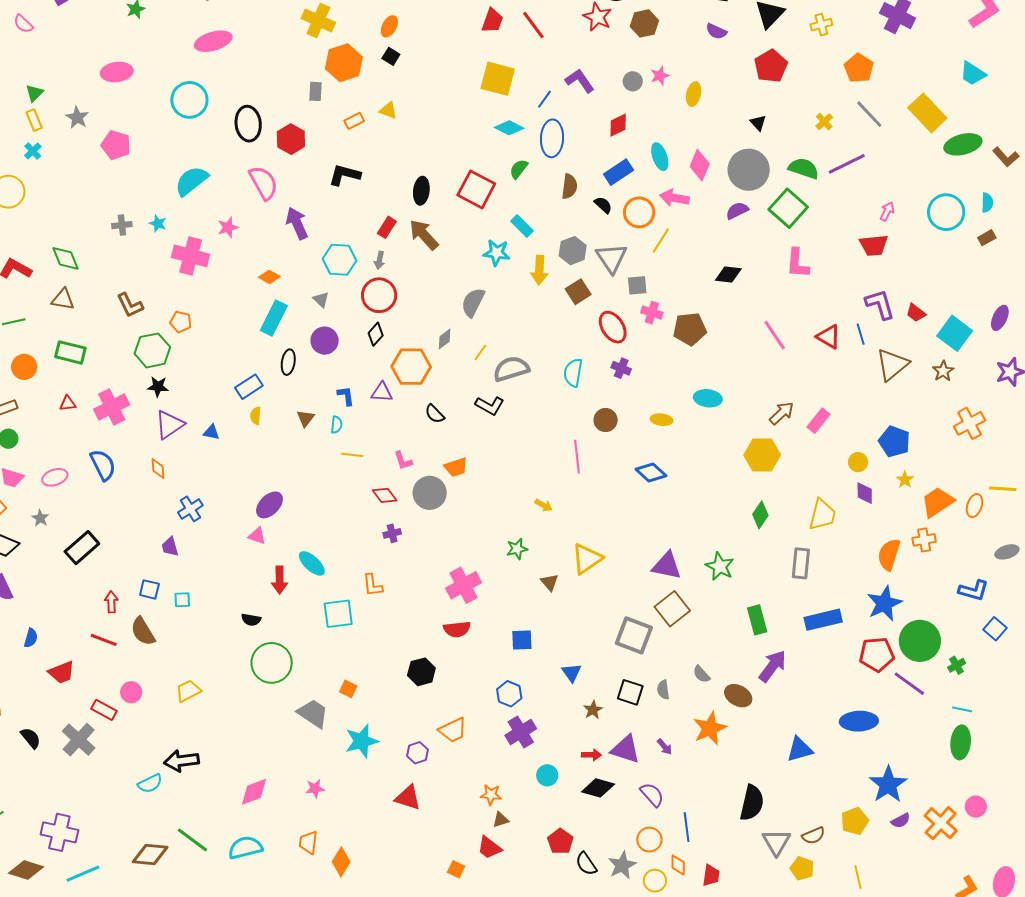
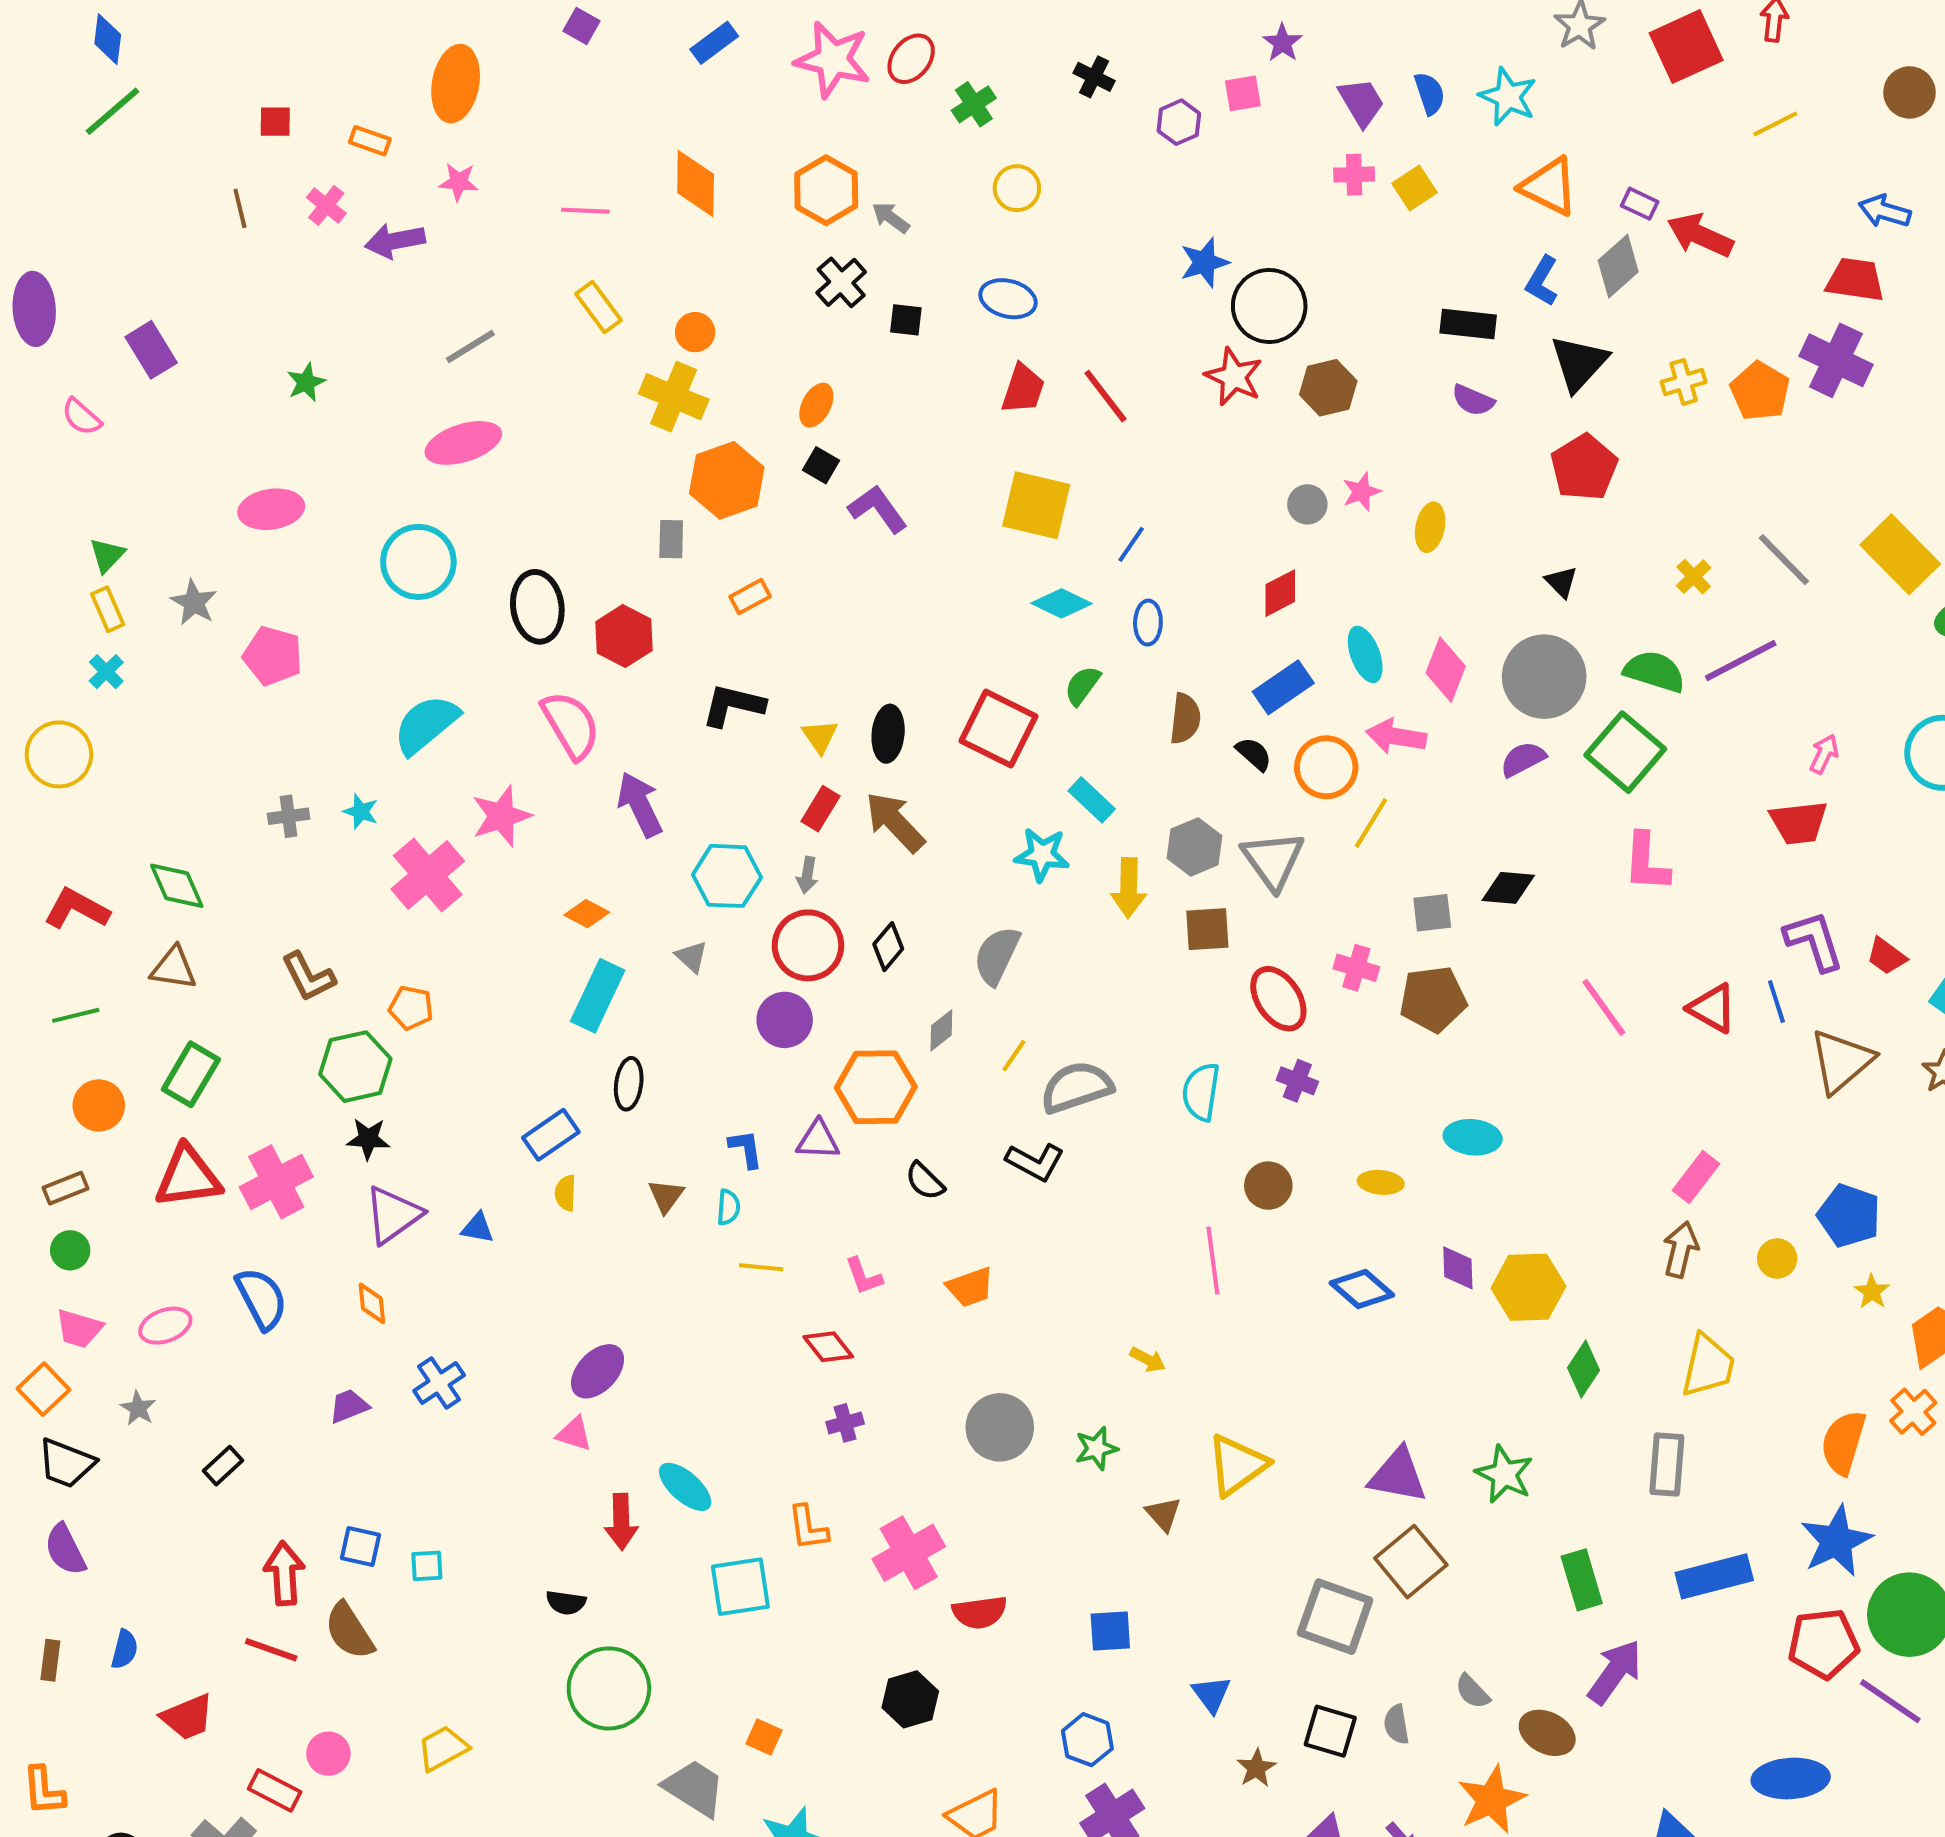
orange pentagon: (859, 68) -> (1760, 391), moved
purple L-shape: (580, 81) -> (878, 509), moved
yellow triangle: (388, 110) -> (820, 736), moved, turned 36
blue ellipse: (552, 138) -> (1148, 623), size x0.6
pink star: (228, 227) -> (501, 816), size x1.4
pink cross: (191, 256) -> (428, 875), turned 36
gray square: (637, 285) -> (1432, 913), moved
brown square: (578, 292) -> (1207, 929), turned 30
black diamond: (376, 334) -> (888, 947), moved
purple circle: (325, 341) -> (785, 1020), moved
green rectangle: (70, 352) -> (191, 1074), turned -72
red triangle: (68, 403) -> (188, 1177), size x2.0
brown arrow: (782, 413) -> (1681, 1250), moved, turned -32
yellow hexagon: (762, 455) -> (1528, 1287), moved
gray circle: (430, 493) -> (1000, 1427), moved
purple diamond: (865, 493) -> (1458, 1268), moved
orange cross: (924, 540) -> (1913, 1412), turned -30
purple trapezoid: (170, 547) -> (349, 1406), moved, turned 85
black rectangle: (82, 548) -> (223, 1466), size x0.6
pink cross: (464, 585) -> (909, 1553), moved
red arrow: (111, 602) -> (284, 1573), size x1.4

